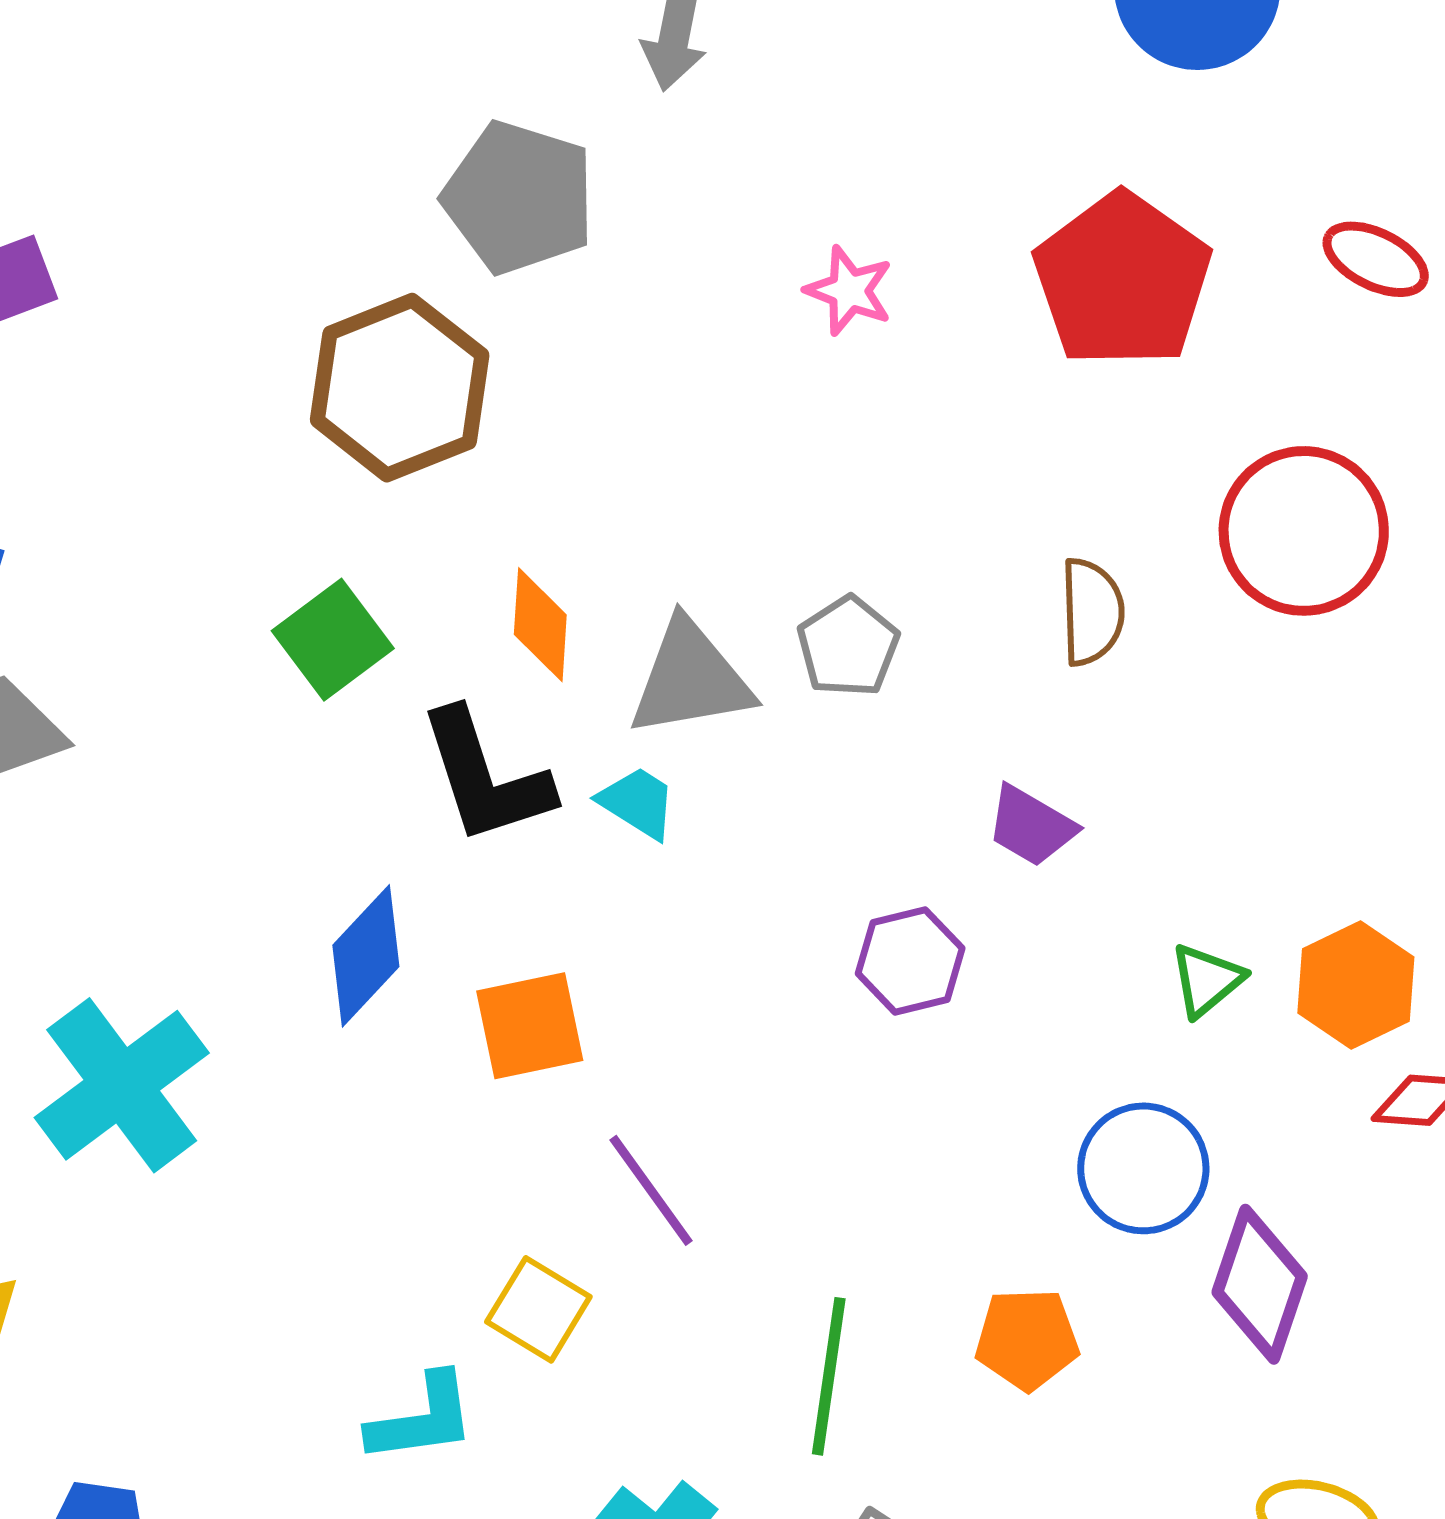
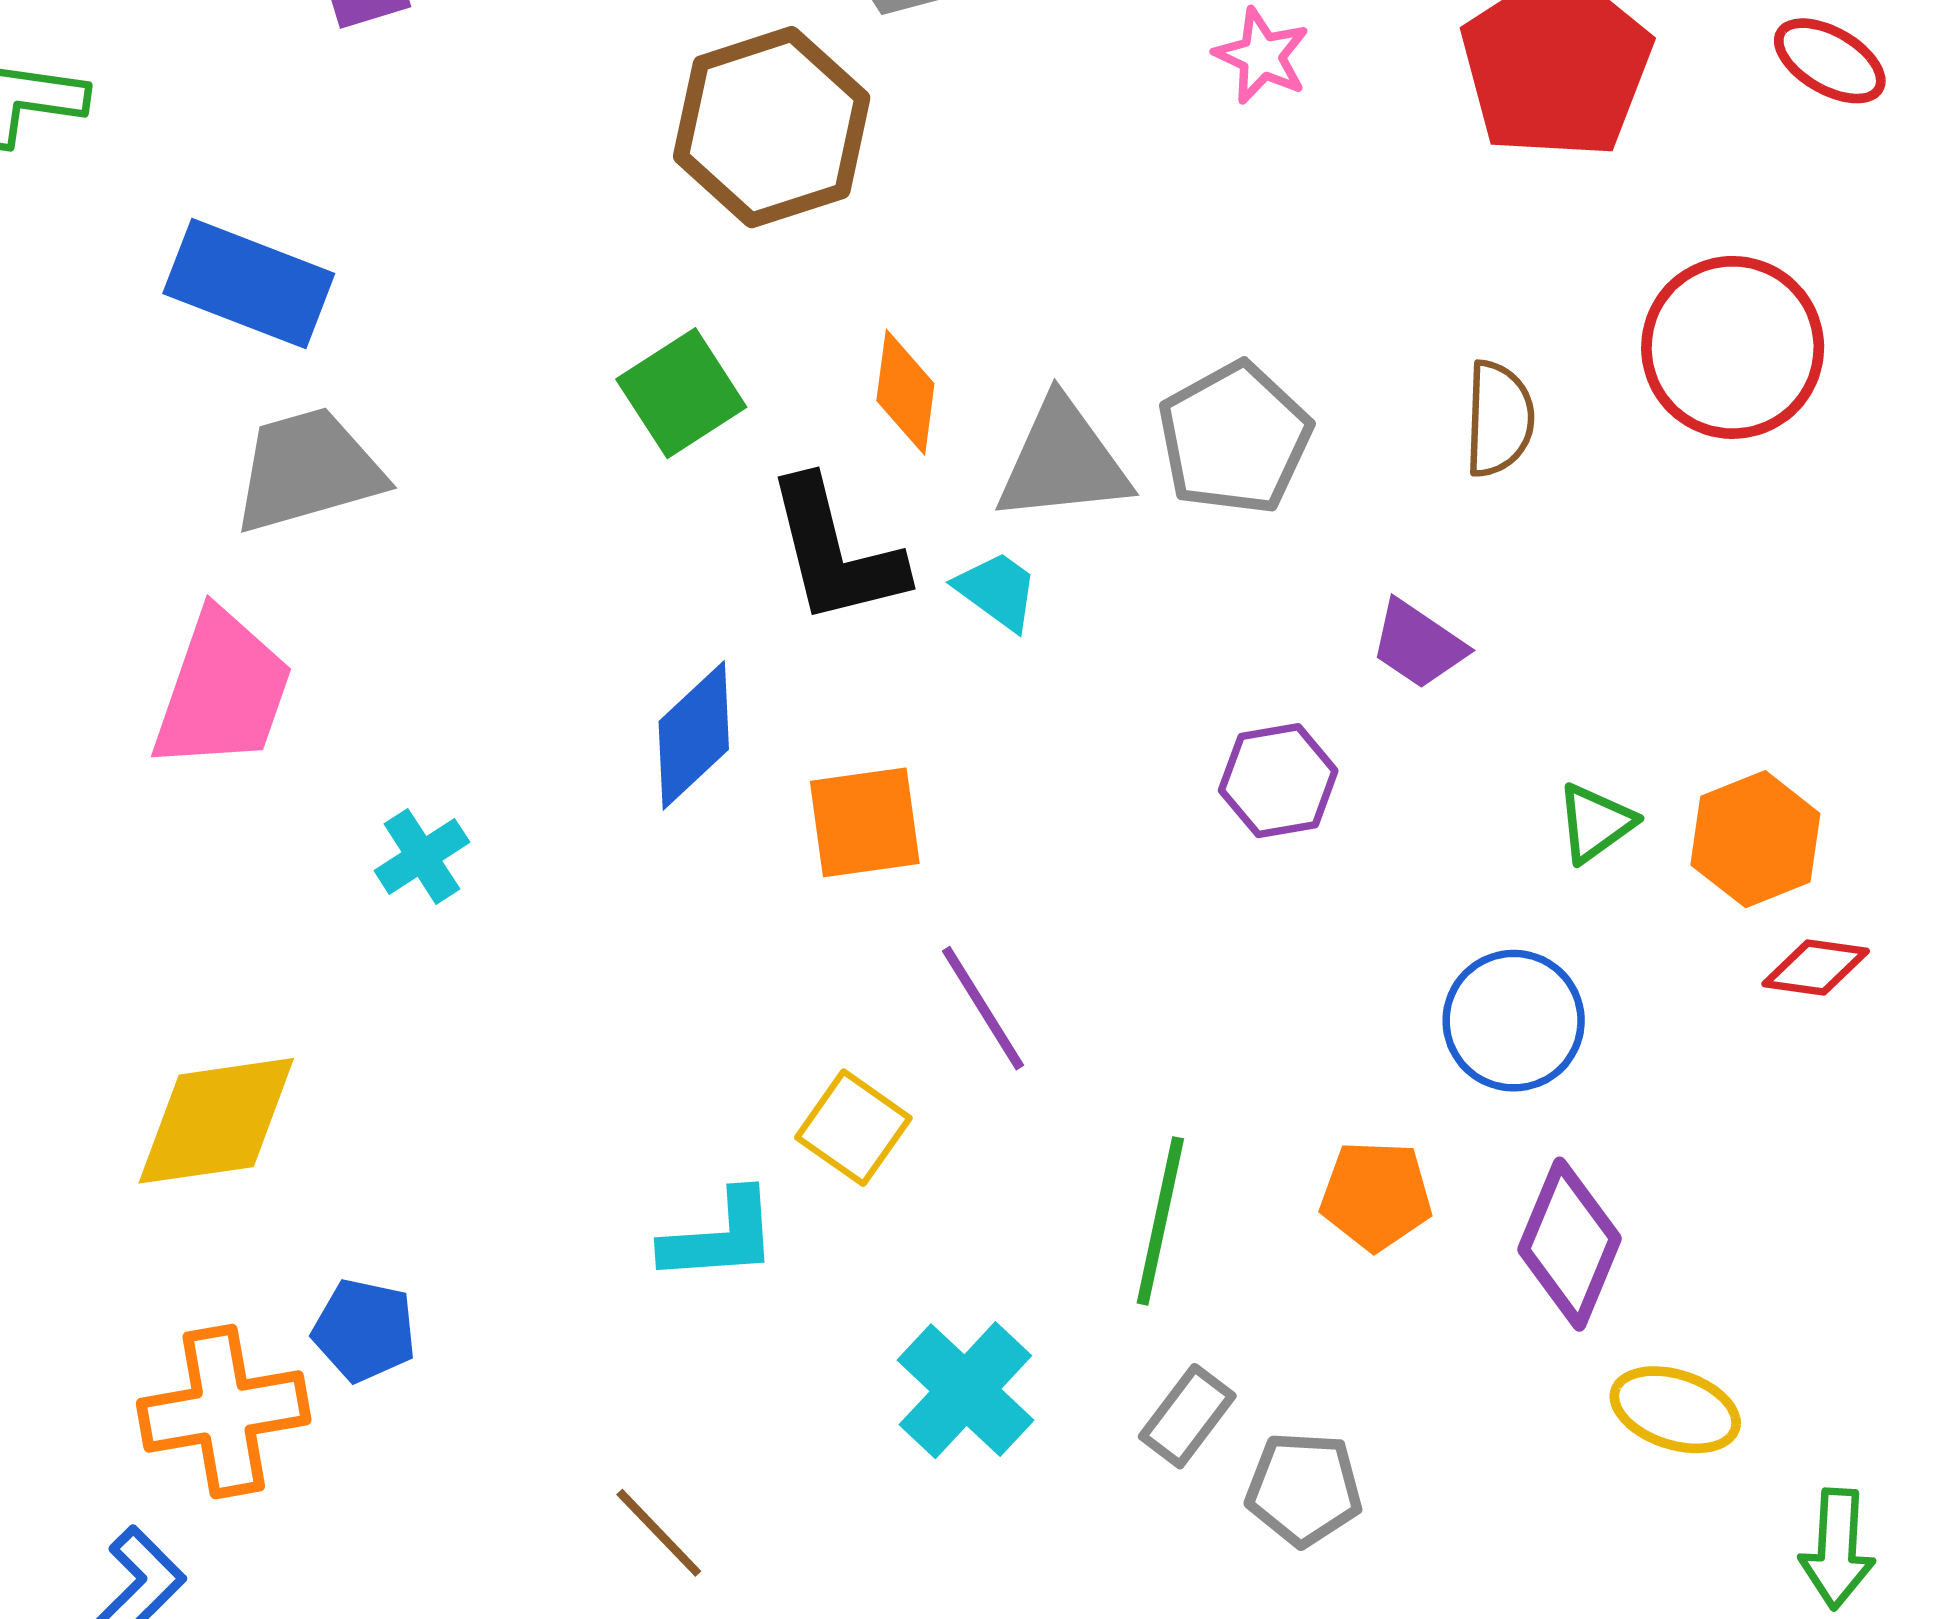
gray pentagon: (848, 647) -> (1235, 438), size x1.4
cyan cross: (122, 1085) -> (422, 856), size x0.5
purple diamond: (1260, 1284) -> (1569, 1244), moved

